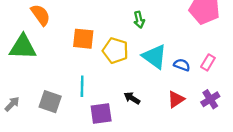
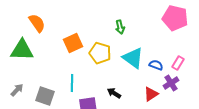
orange square: (83, 39) -> (73, 43), turned -30
purple cross: (210, 99) -> (171, 83), moved
gray arrow: (12, 104) -> (17, 90), moved

